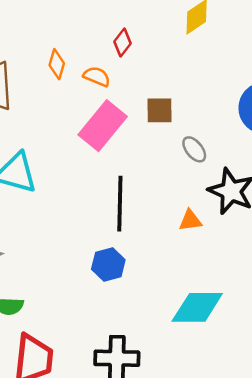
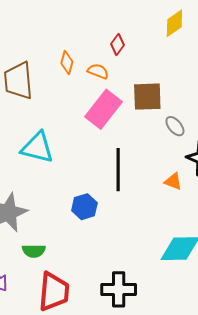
brown square: (159, 110) -> (147, 97), size x1.4
orange triangle: (190, 220) -> (173, 181), turned 30
blue hexagon: (108, 265) -> (84, 207), moved

